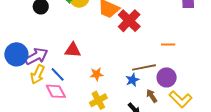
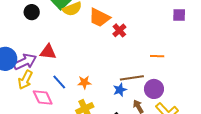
red cross: (129, 21) -> (119, 30), size x0.6
red triangle: (73, 50) -> (48, 52), moved
blue line: (58, 74) -> (59, 82), moved

